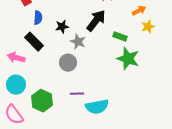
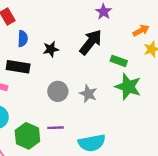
black rectangle: (34, 42) -> (18, 67), turned -36
gray star: (78, 42) -> (88, 94), moved
purple line: (77, 94) -> (56, 128), moved

